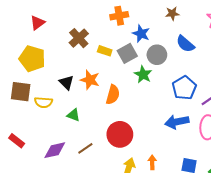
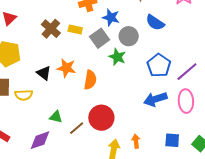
yellow rectangle: (105, 51) -> (75, 29), moved
green triangle: (73, 115) -> (56, 117), moved
brown line: (85, 148) -> (77, 128), moved

